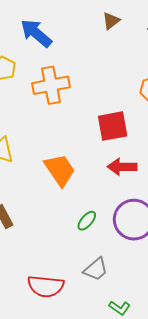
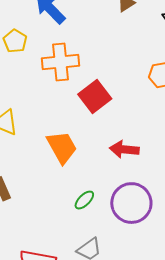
red square: (113, 126) -> (95, 96), moved, turned -32

